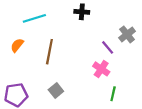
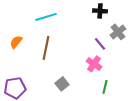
black cross: (82, 12) -> (100, 11), moved
cyan line: (34, 18) -> (46, 17), moved
gray square: (56, 91) -> (62, 84), moved

